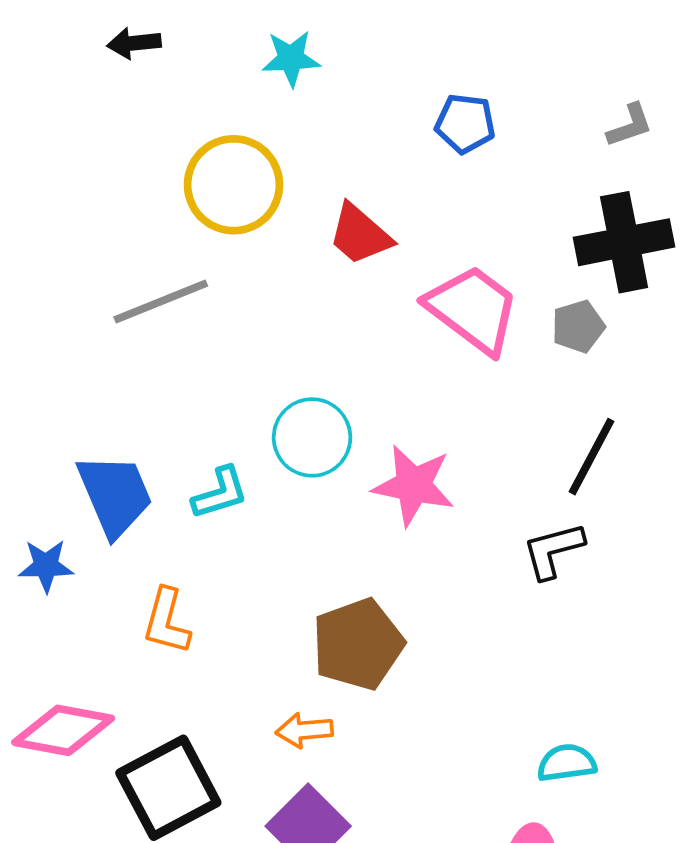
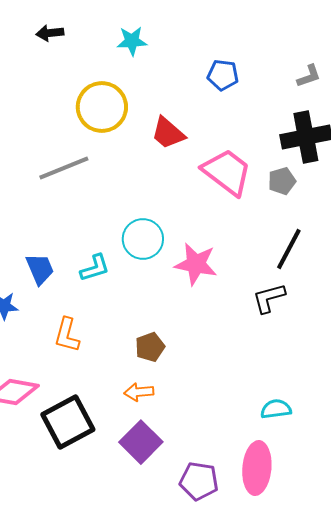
blue trapezoid: (115, 495) -> (40, 269), size x0.7
brown pentagon: (358, 644) -> (150, 347), moved, size x0.6

